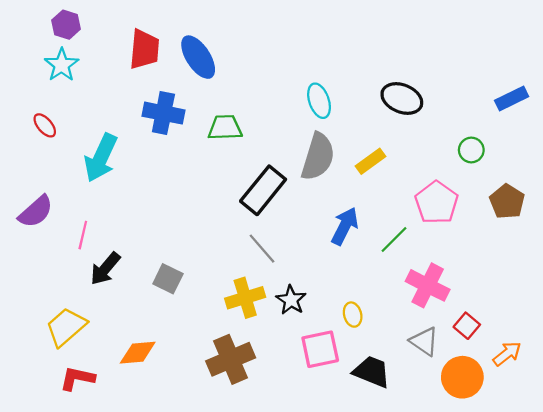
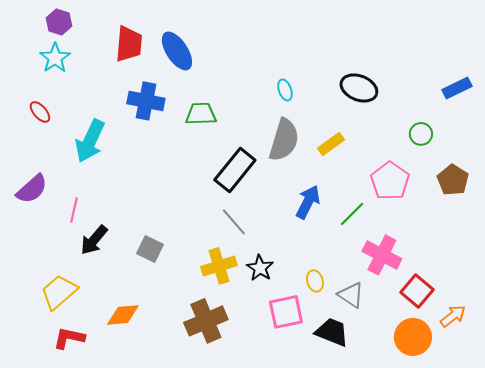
cyan ellipse: (319, 101) -> (285, 90), size x0.7
red square: (467, 326) -> (417, 291), size x1.4
gray triangle: (424, 341) -> (351, 295), moved

